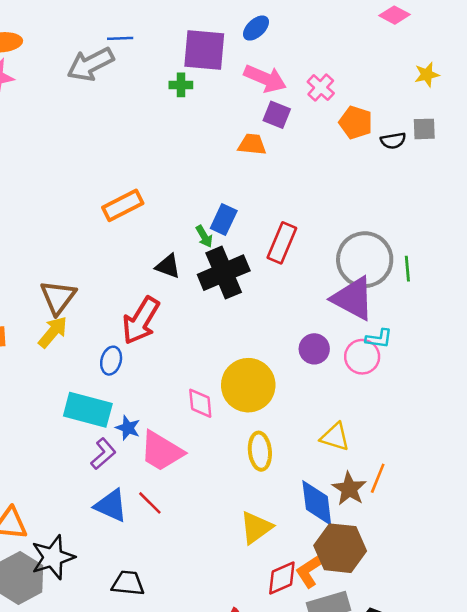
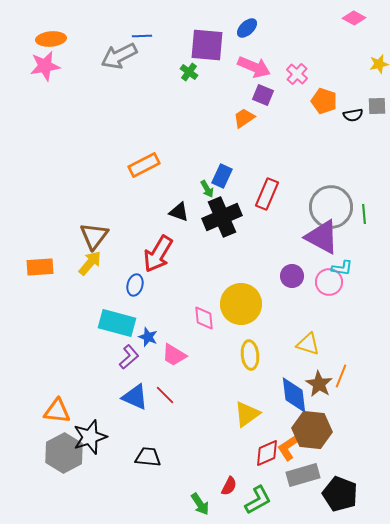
green cross: (181, 85) -> (189, 72), turned 36
orange trapezoid: (252, 144) -> (244, 118), turned -40
pink trapezoid: (162, 451) -> (174, 355), size x0.7

